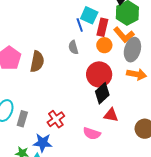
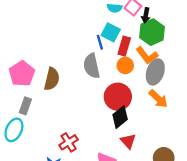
gray semicircle: (73, 47) -> (92, 66), size x1.6
orange arrow: (137, 74) -> (158, 99), turned 30
red triangle: (111, 115) -> (128, 141), turned 35
gray rectangle: (22, 119) -> (25, 106), moved

